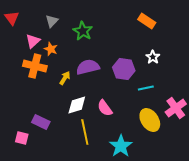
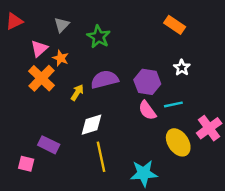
red triangle: (12, 18) -> (14, 21), turned 42
orange cross: (35, 66) -> (42, 78), turned 30
pink semicircle: (105, 108) -> (147, 110), moved
cyan star: (121, 146) -> (144, 173), turned 30

